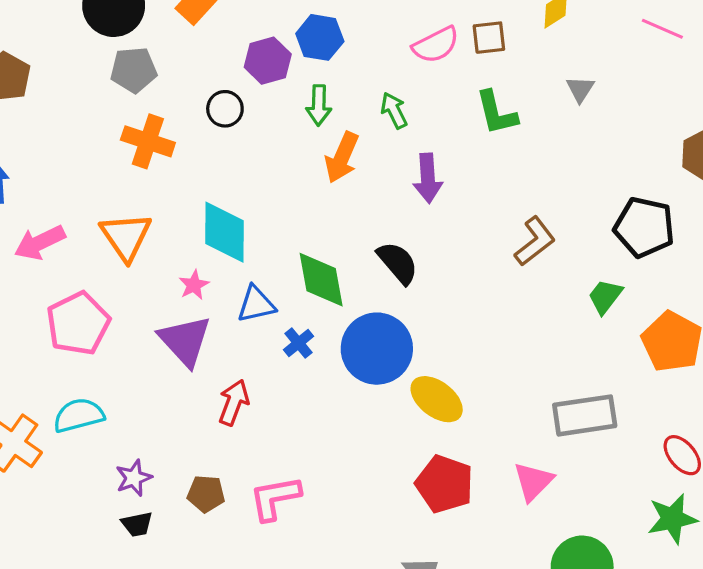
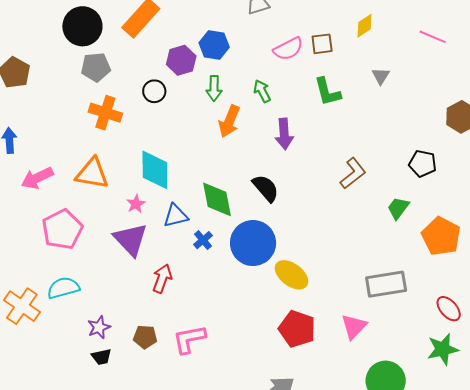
black pentagon: (644, 227) -> (423, 164), size x0.7
orange triangle: (126, 236) -> (92, 173), turned -45

